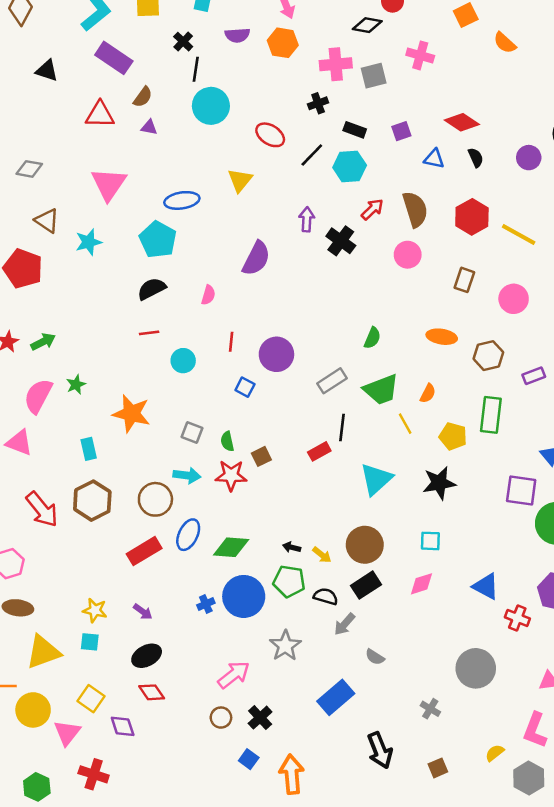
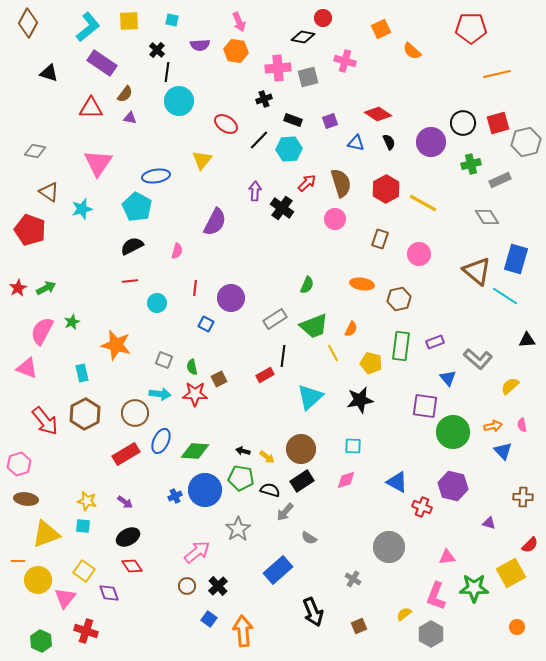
purple circle: (529, 158) -> (431, 142), size x1.5
purple rectangle: (534, 376) -> (435, 342), moved

